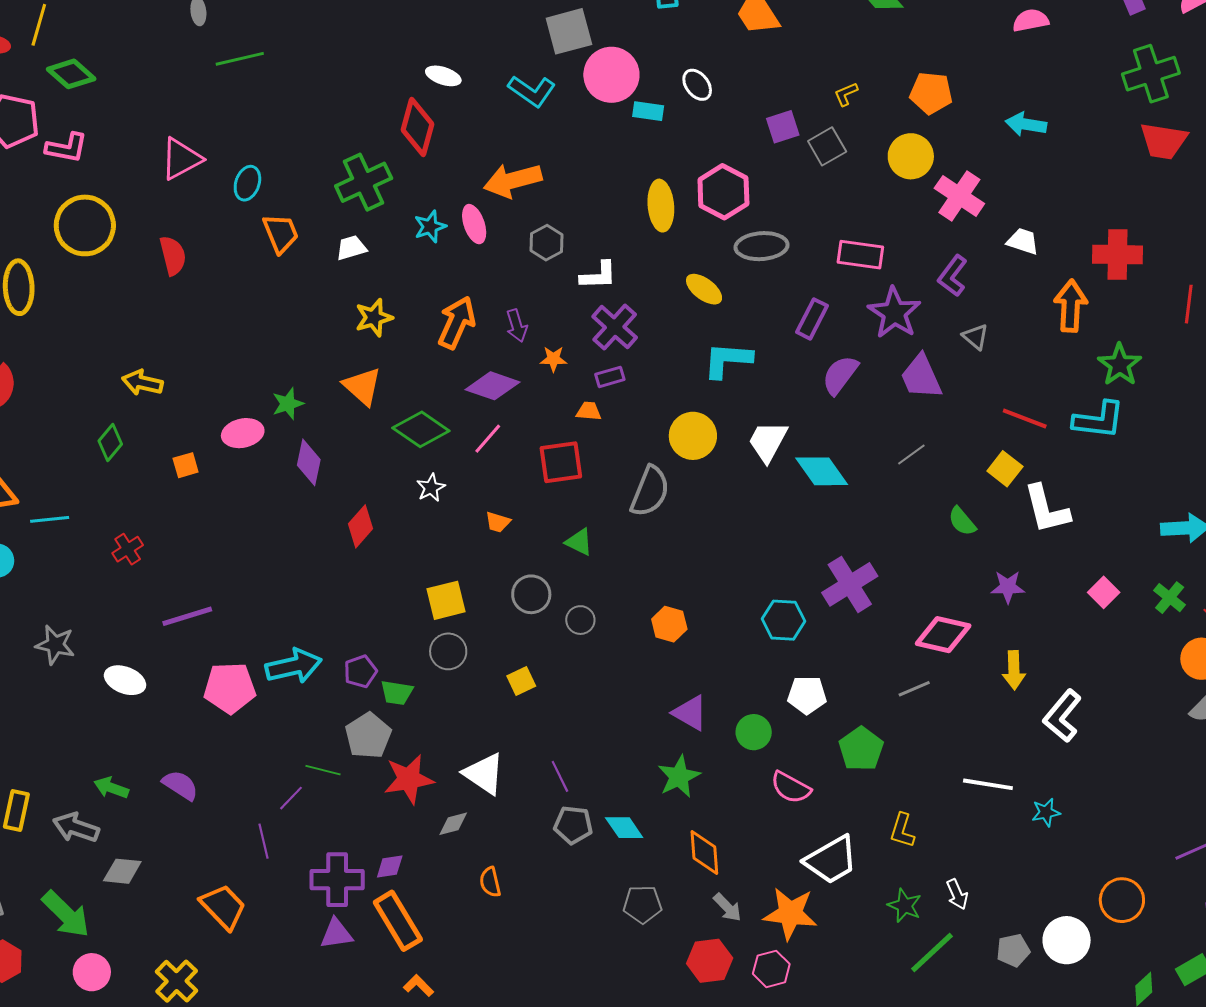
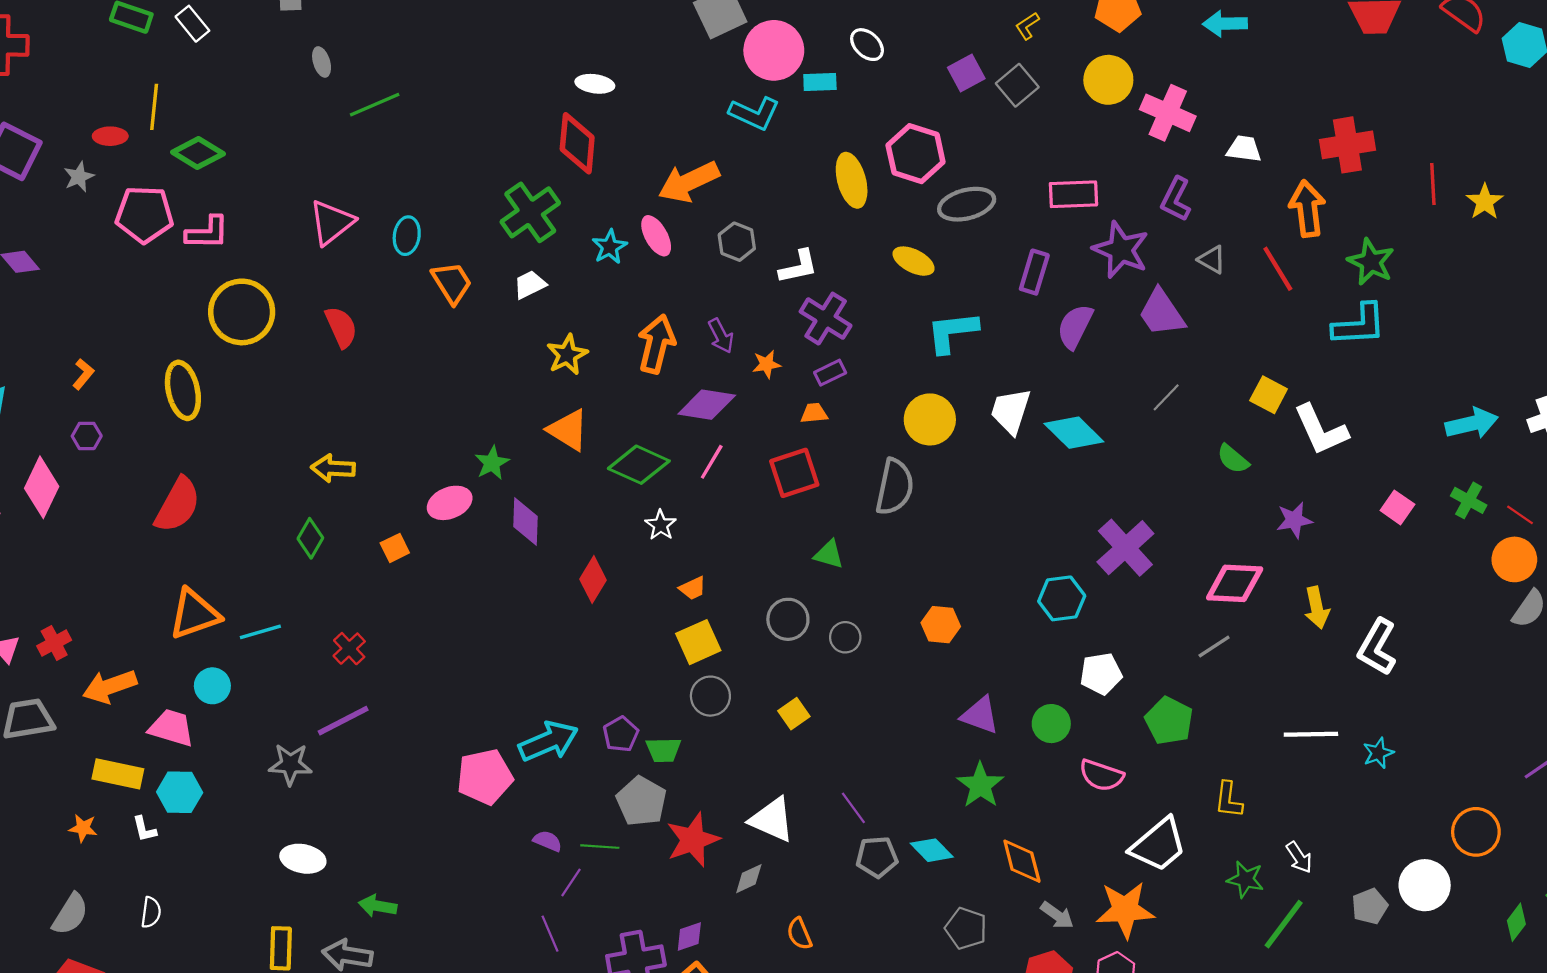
cyan L-shape: (532, 91) -> (754, 113), moved
red line: (1025, 418) -> (1278, 269), moved, turned 48
orange trapezoid: (498, 522) -> (693, 588), moved, turned -32
purple line: (187, 616) -> (343, 721), moved
white ellipse: (125, 680) -> (303, 859), moved
purple semicircle: (180, 785) -> (548, 841), moved, size x0.7
gray pentagon: (643, 904) -> (966, 928), turned 30

